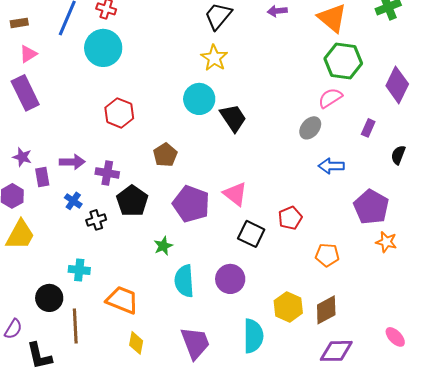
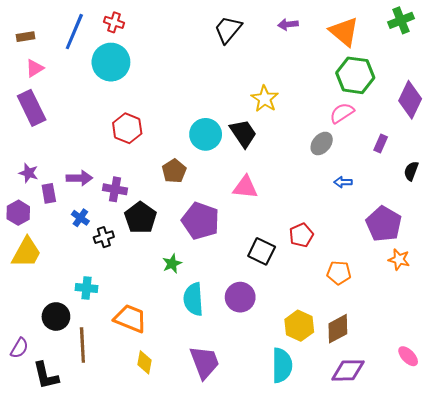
yellow star: (214, 58) -> (265, 99), moved
cyan circle: (199, 99) -> (206, 134), moved
blue arrow: (331, 166) -> (343, 182), size x0.7
pink triangle: (235, 194) -> (245, 187), moved, turned -32
cyan semicircle: (253, 336) -> (282, 365), moved

